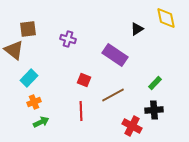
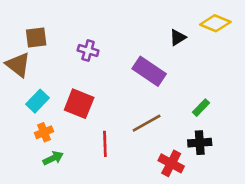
yellow diamond: (166, 18) -> (215, 23), turned -55
red square: (84, 80) -> (79, 104), moved, size x1.6

